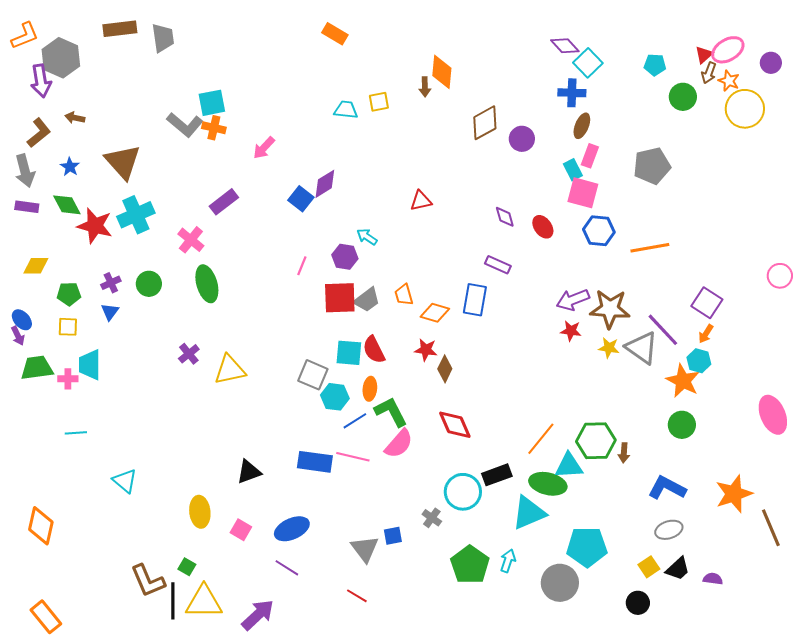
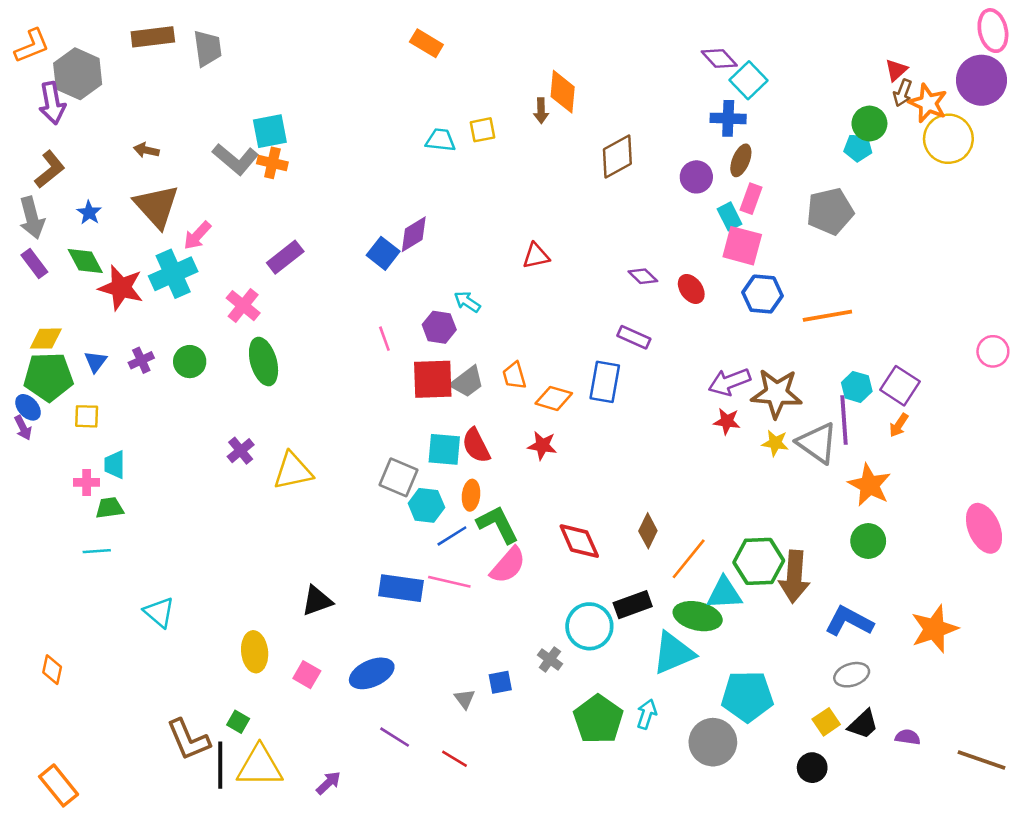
pink ellipse: (728, 50) -> (993, 31), moved, turned -72
purple circle: (771, 63) -> (981, 80), size x1.8
cyan pentagon: (655, 65) -> (858, 148), moved
orange star: (729, 81) -> (928, 103), size x1.4
brown arrow: (75, 118) -> (146, 150), moved
purple circle: (522, 139) -> (696, 177), moved
pink arrow: (264, 148) -> (197, 236), moved
purple rectangle: (27, 207) -> (34, 264), turned 45
purple diamond: (505, 217) -> (643, 276), turned -30
pink line: (302, 266) -> (384, 339), turned -42
green pentagon: (69, 294) -> (48, 377), moved, size x1.6
blue triangle: (110, 312) -> (95, 362), moved
purple line: (663, 330) -> (844, 420), turned 39
cyan hexagon: (699, 361) -> (857, 387), moved
cyan trapezoid: (90, 365) -> (115, 465), size x0.7
green trapezoid: (37, 368) -> (109, 508), moved, size x0.7
brown diamond: (445, 369) -> (648, 531), moved
brown arrow: (624, 453) -> (794, 577), size x2.0
orange diamond: (41, 526) -> (52, 670), size x0.6
brown line: (771, 528) -> (981, 760), moved, turned -48
gray triangle: (365, 549) -> (465, 699), size x0.6
purple line: (287, 568) -> (395, 737), moved
purple arrow: (258, 615) -> (328, 783), size x0.6

